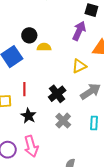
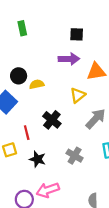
purple arrow: (79, 31) -> (69, 59), turned 78
black cross: (57, 94) -> (52, 120), moved
pink arrow: (31, 146) -> (48, 190), turned 100

